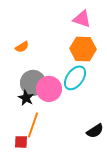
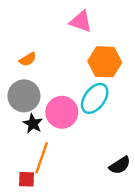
pink triangle: (82, 19) -> (81, 21), moved
gray circle: (33, 83) -> (24, 96), moved

